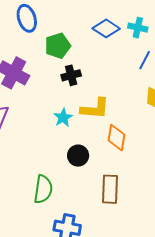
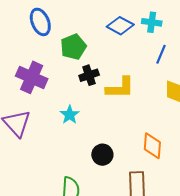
yellow L-shape: (95, 109) -> (120, 88), moved
cyan star: (63, 118) -> (70, 115), moved
orange diamond: (117, 138) -> (152, 146), moved

